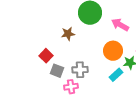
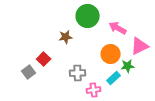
gray square: (57, 71) -> (29, 72), moved, turned 32
pink cross: (71, 87) -> (94, 90), moved

